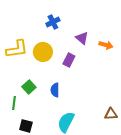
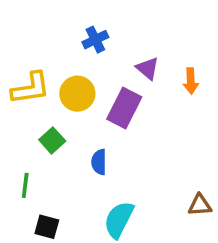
orange arrow: (106, 45) -> (191, 81), turned 72
purple rectangle: (69, 60) -> (124, 108), size x1.5
green square: (29, 87) -> (52, 140), moved

